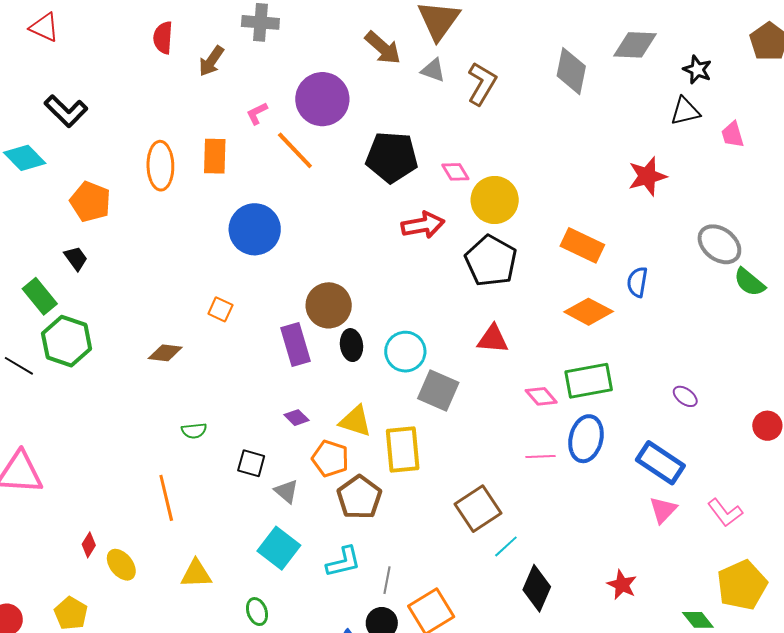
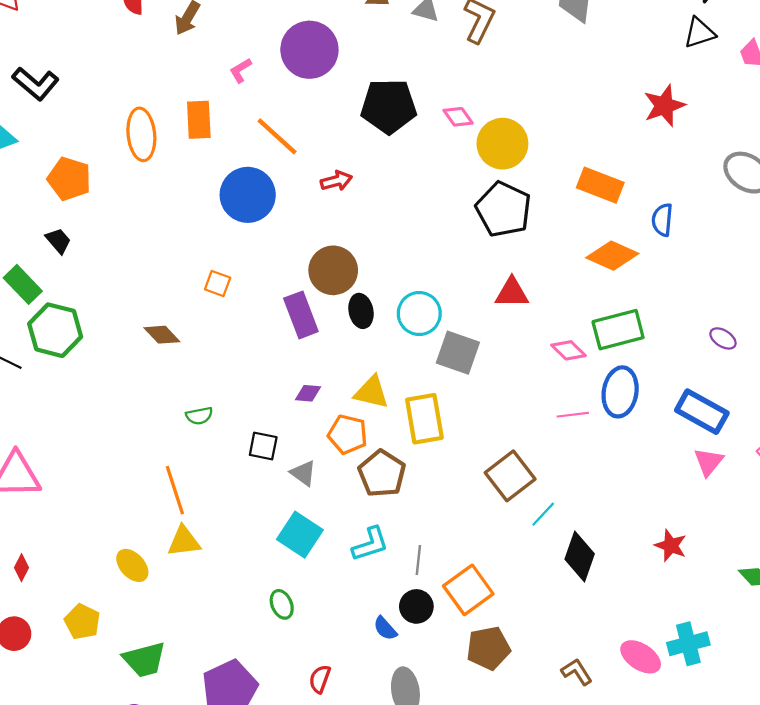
orange line: (295, 150) -> (277, 136), moved
red arrow: (423, 225) -> (336, 181), moved, size x0.7
brown diamond: (165, 353) -> (162, 335), turned 44
purple diamond: (296, 418) -> (308, 393), turned -35
red diamond: (89, 545) -> (22, 568), moved
yellow triangle: (196, 574) -> (184, 541), moved

